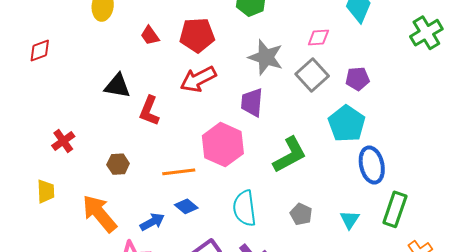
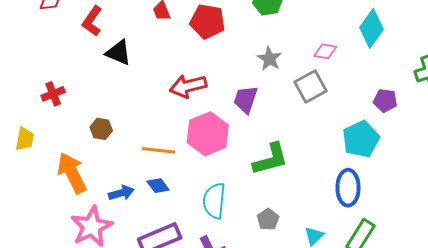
gray star: (266, 57) -> (269, 59), size x0.7
red arrow: (198, 79) -> (188, 86), moved
purple pentagon: (358, 79) -> (385, 100), moved
red L-shape: (149, 111) -> (92, 21), moved
cyan pentagon: (347, 124) -> (361, 139), moved

